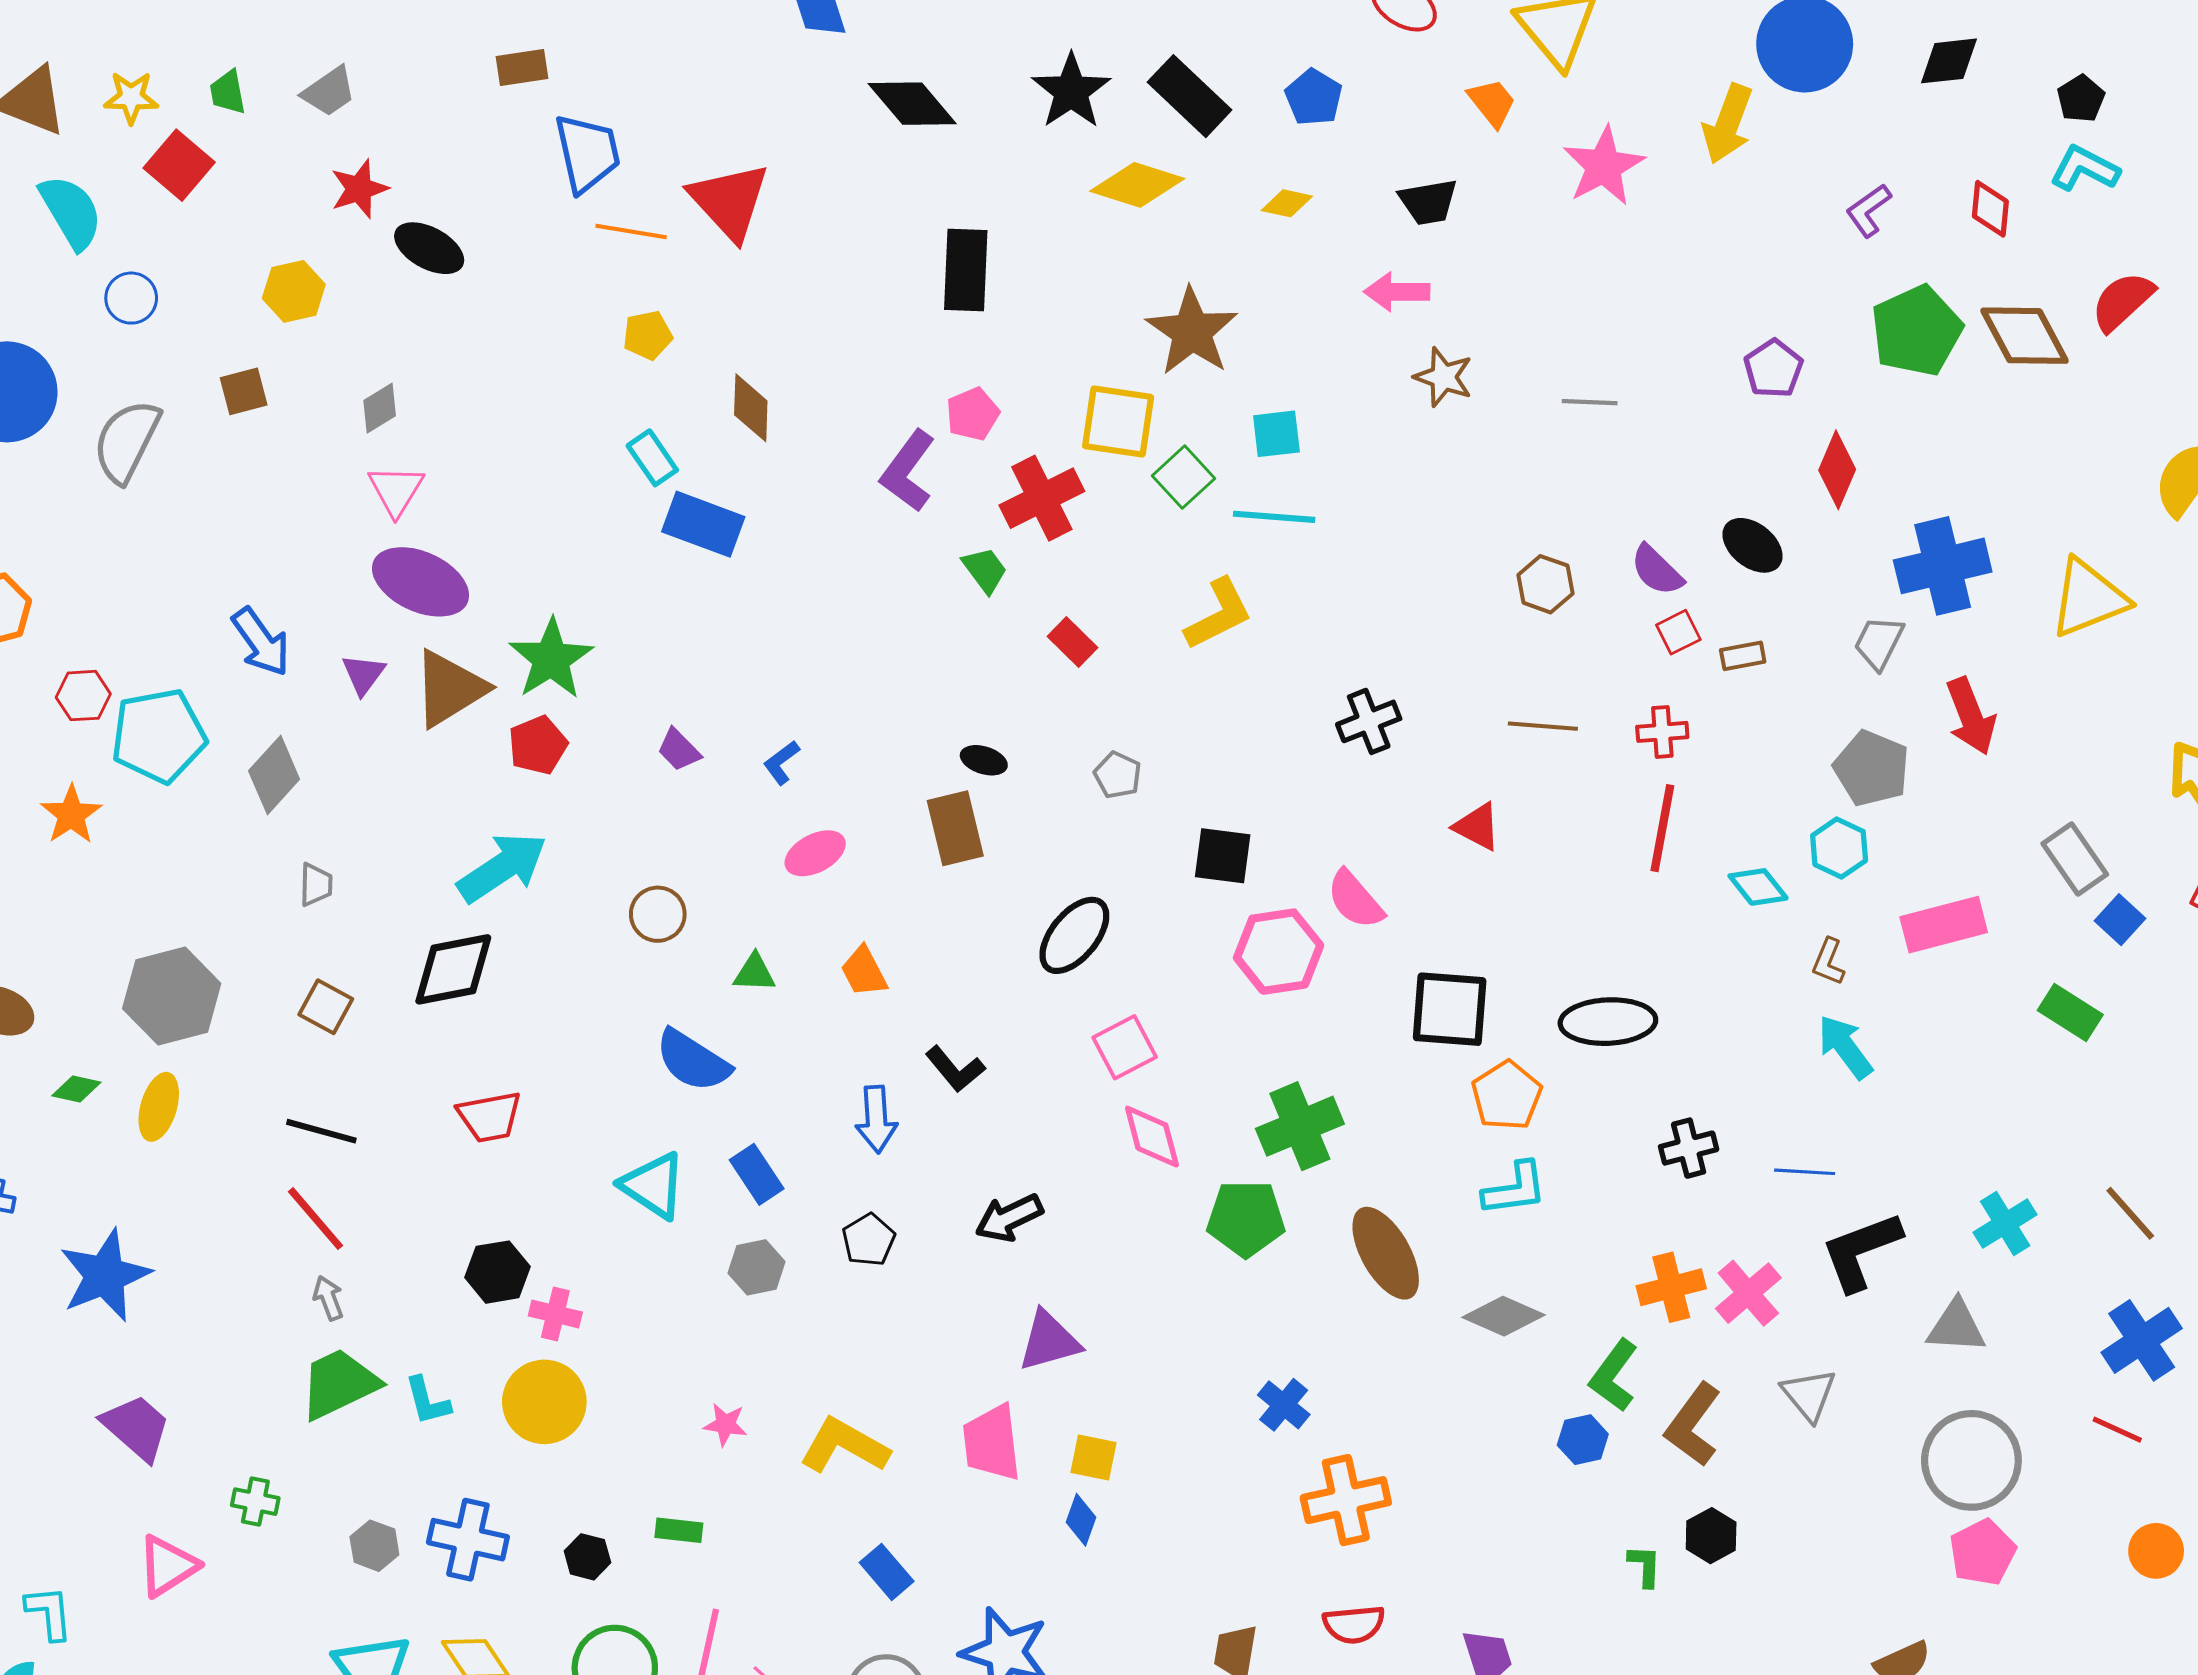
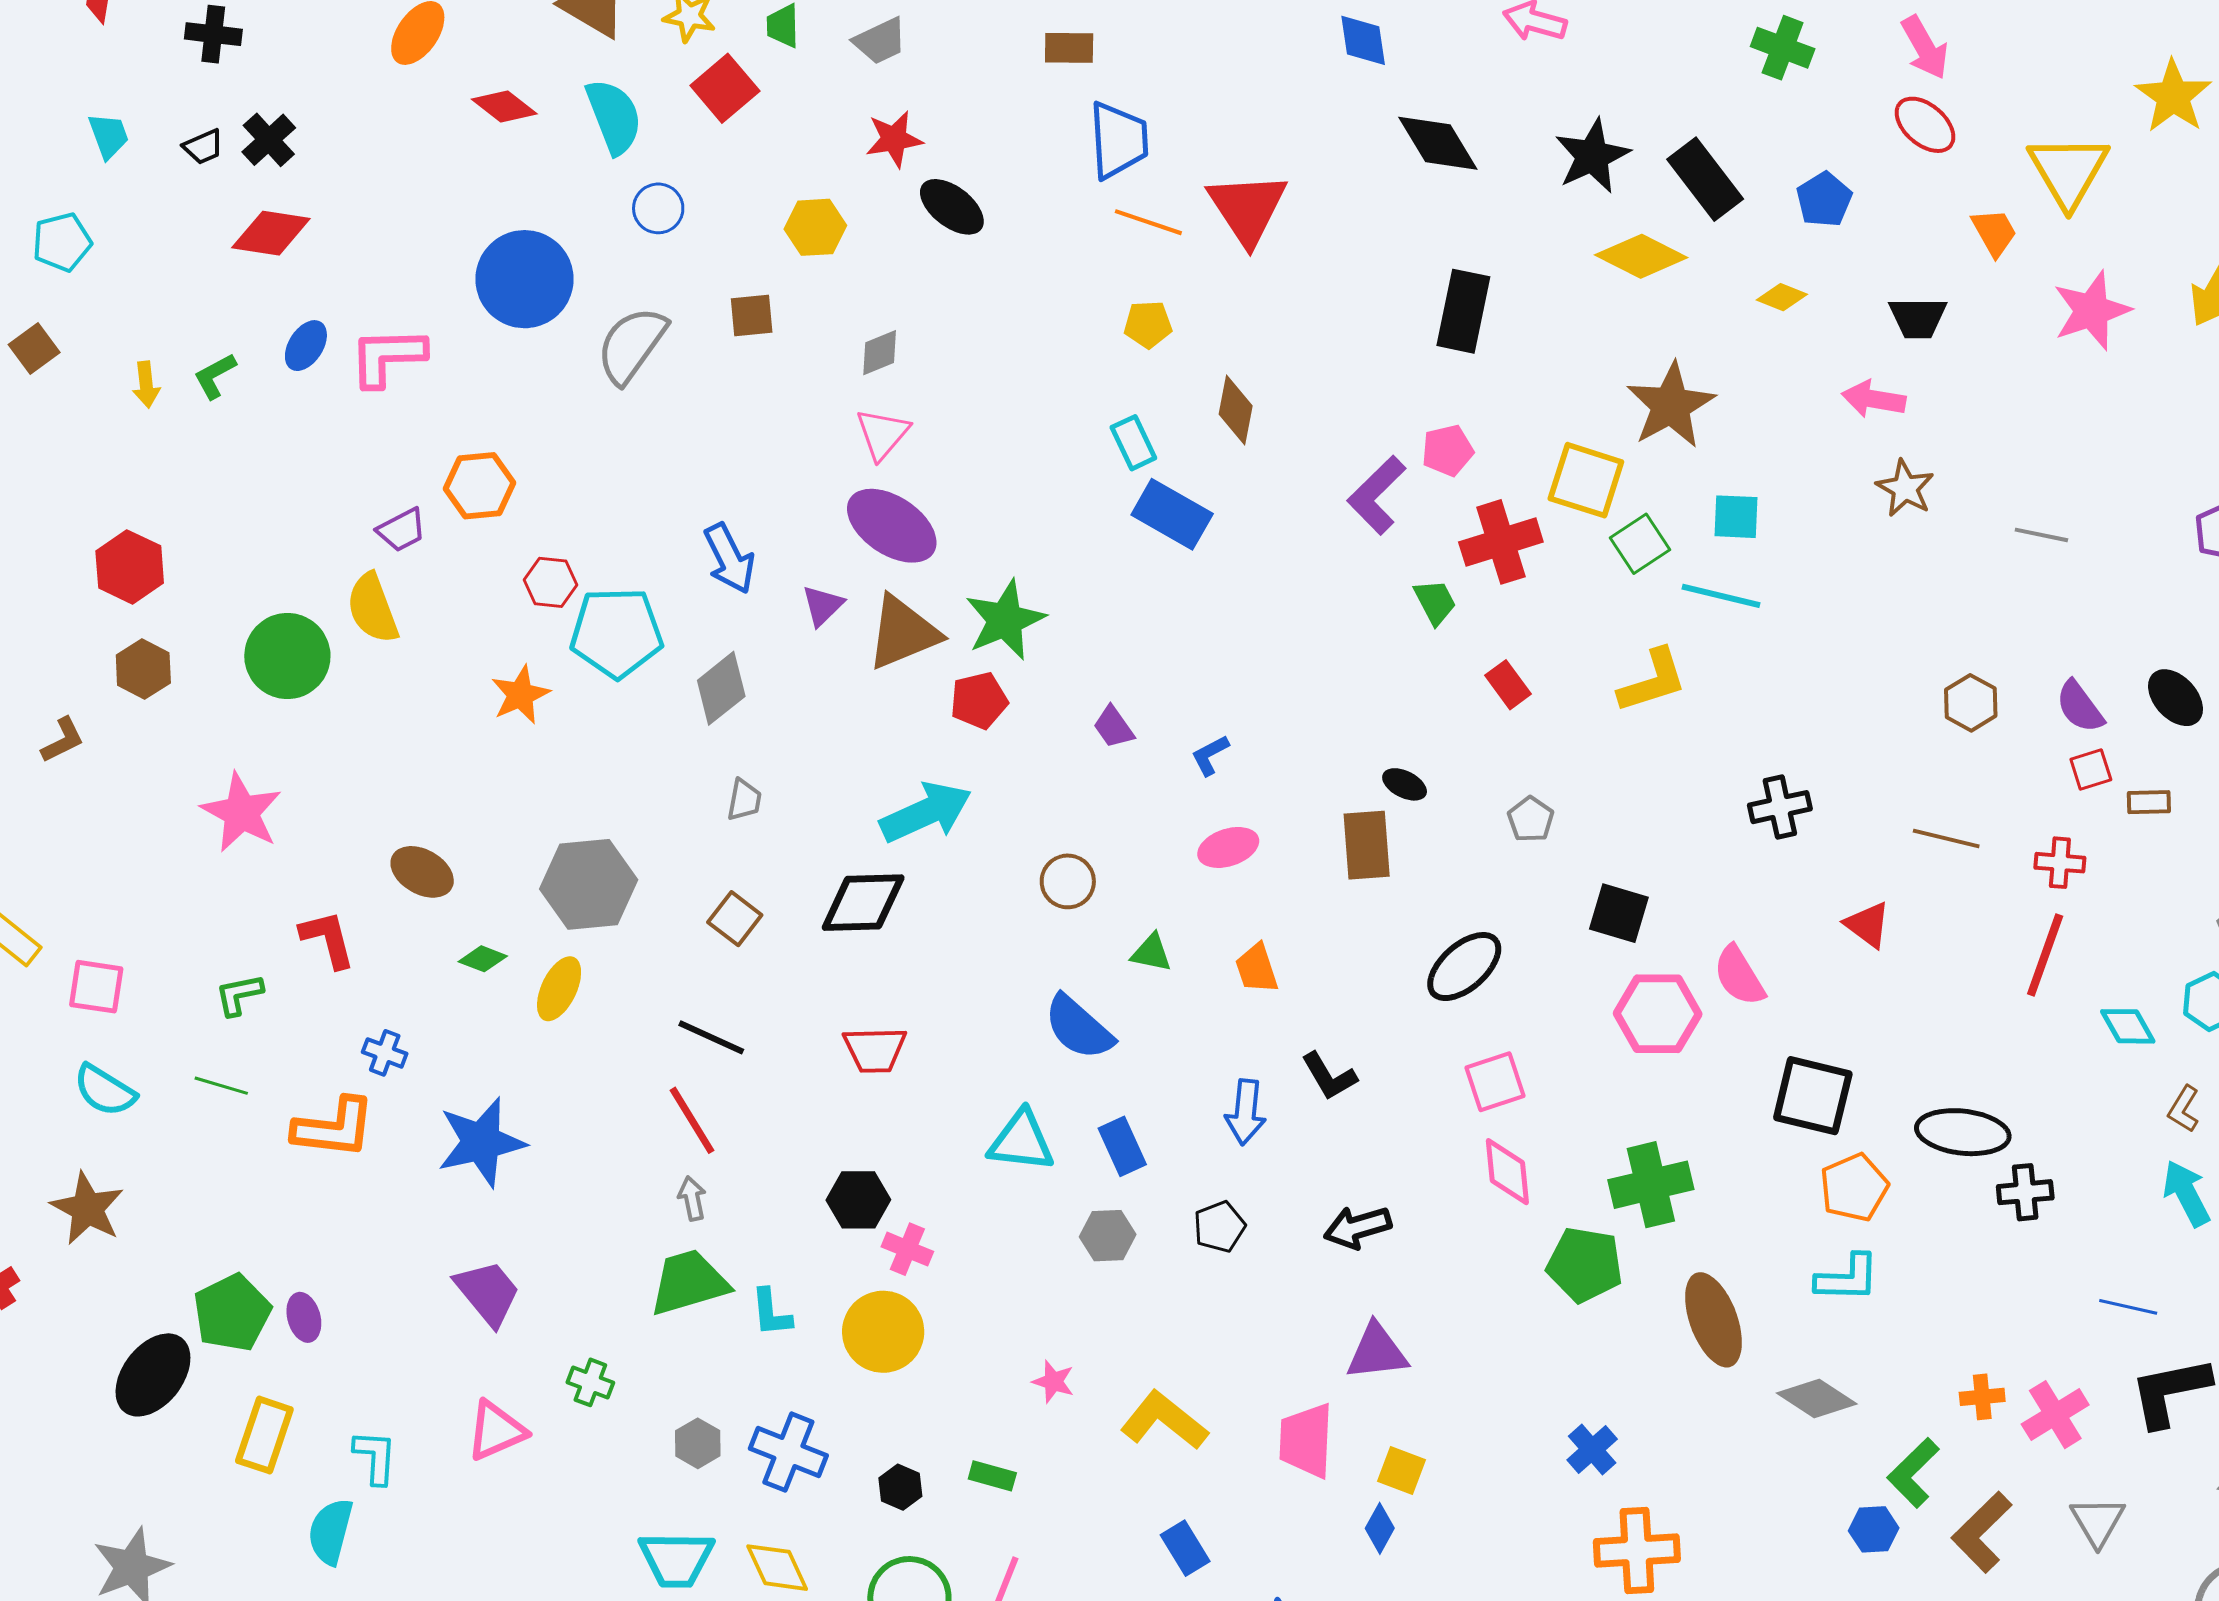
black cross: (1689, 1148) -> (2025, 1192), moved
cyan triangle: (653, 1185) -> (1021, 1141), turned -36
orange cross: (1671, 1287) -> (1982, 1397), size x0.7

